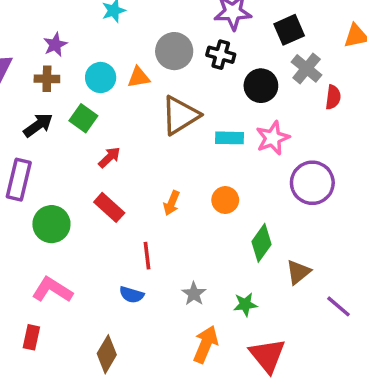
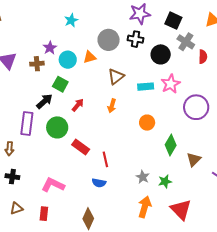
black square: (289, 30) -> (173, 21), turned -36
purple star: (55, 45) -> (50, 48), moved
brown triangle: (180, 115) -> (116, 76), size x0.7
black arrow: (38, 125) -> (44, 101), moved
orange arrow: (172, 203) -> (112, 106), moved
red rectangle: (109, 207) -> (81, 147), moved
green circle: (51, 224) -> (57, 127), moved
gray star: (194, 294) -> (143, 177), moved

